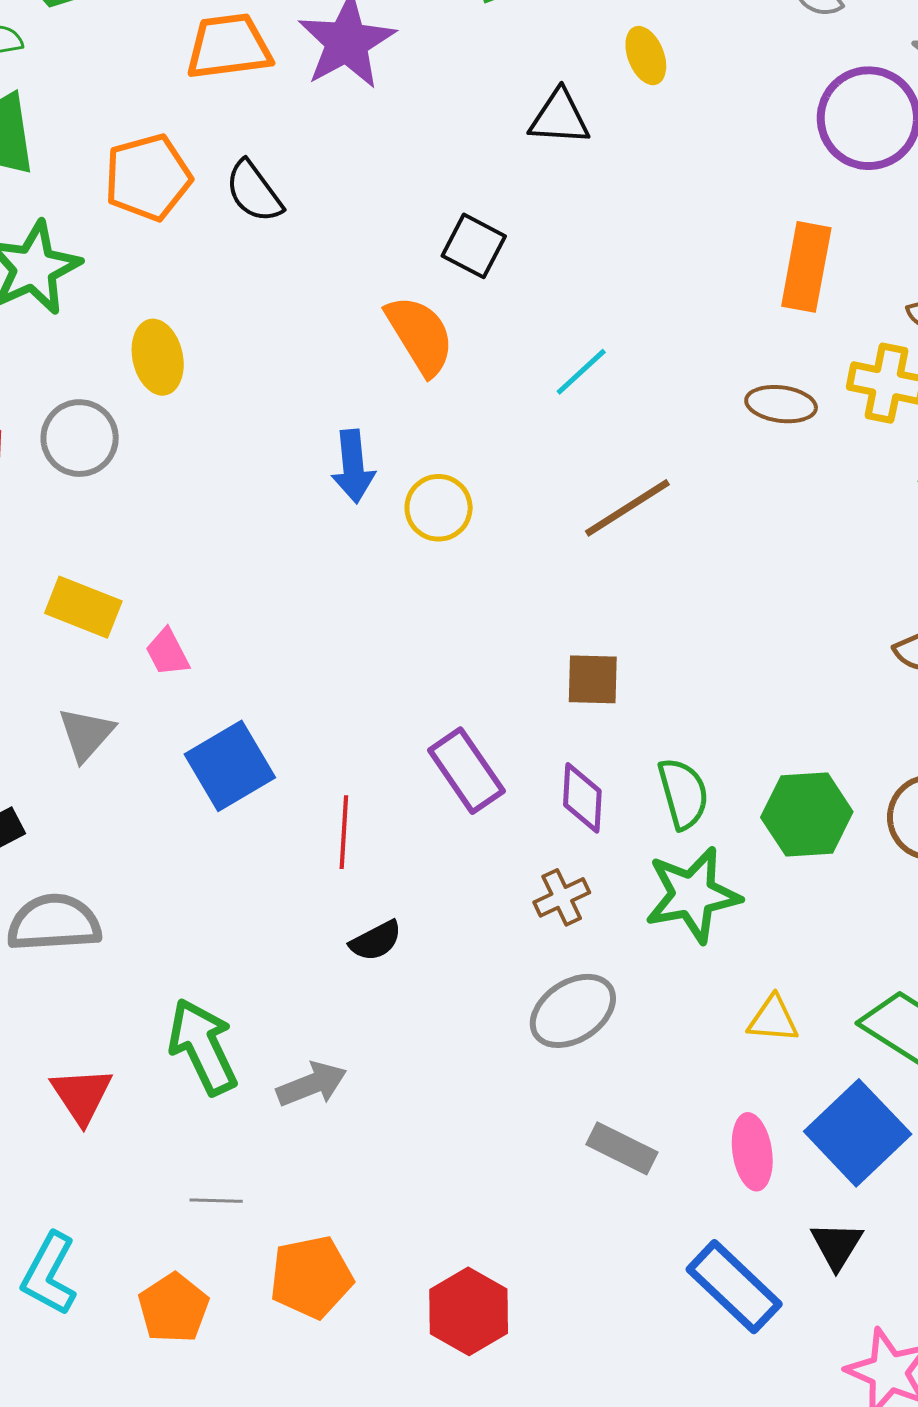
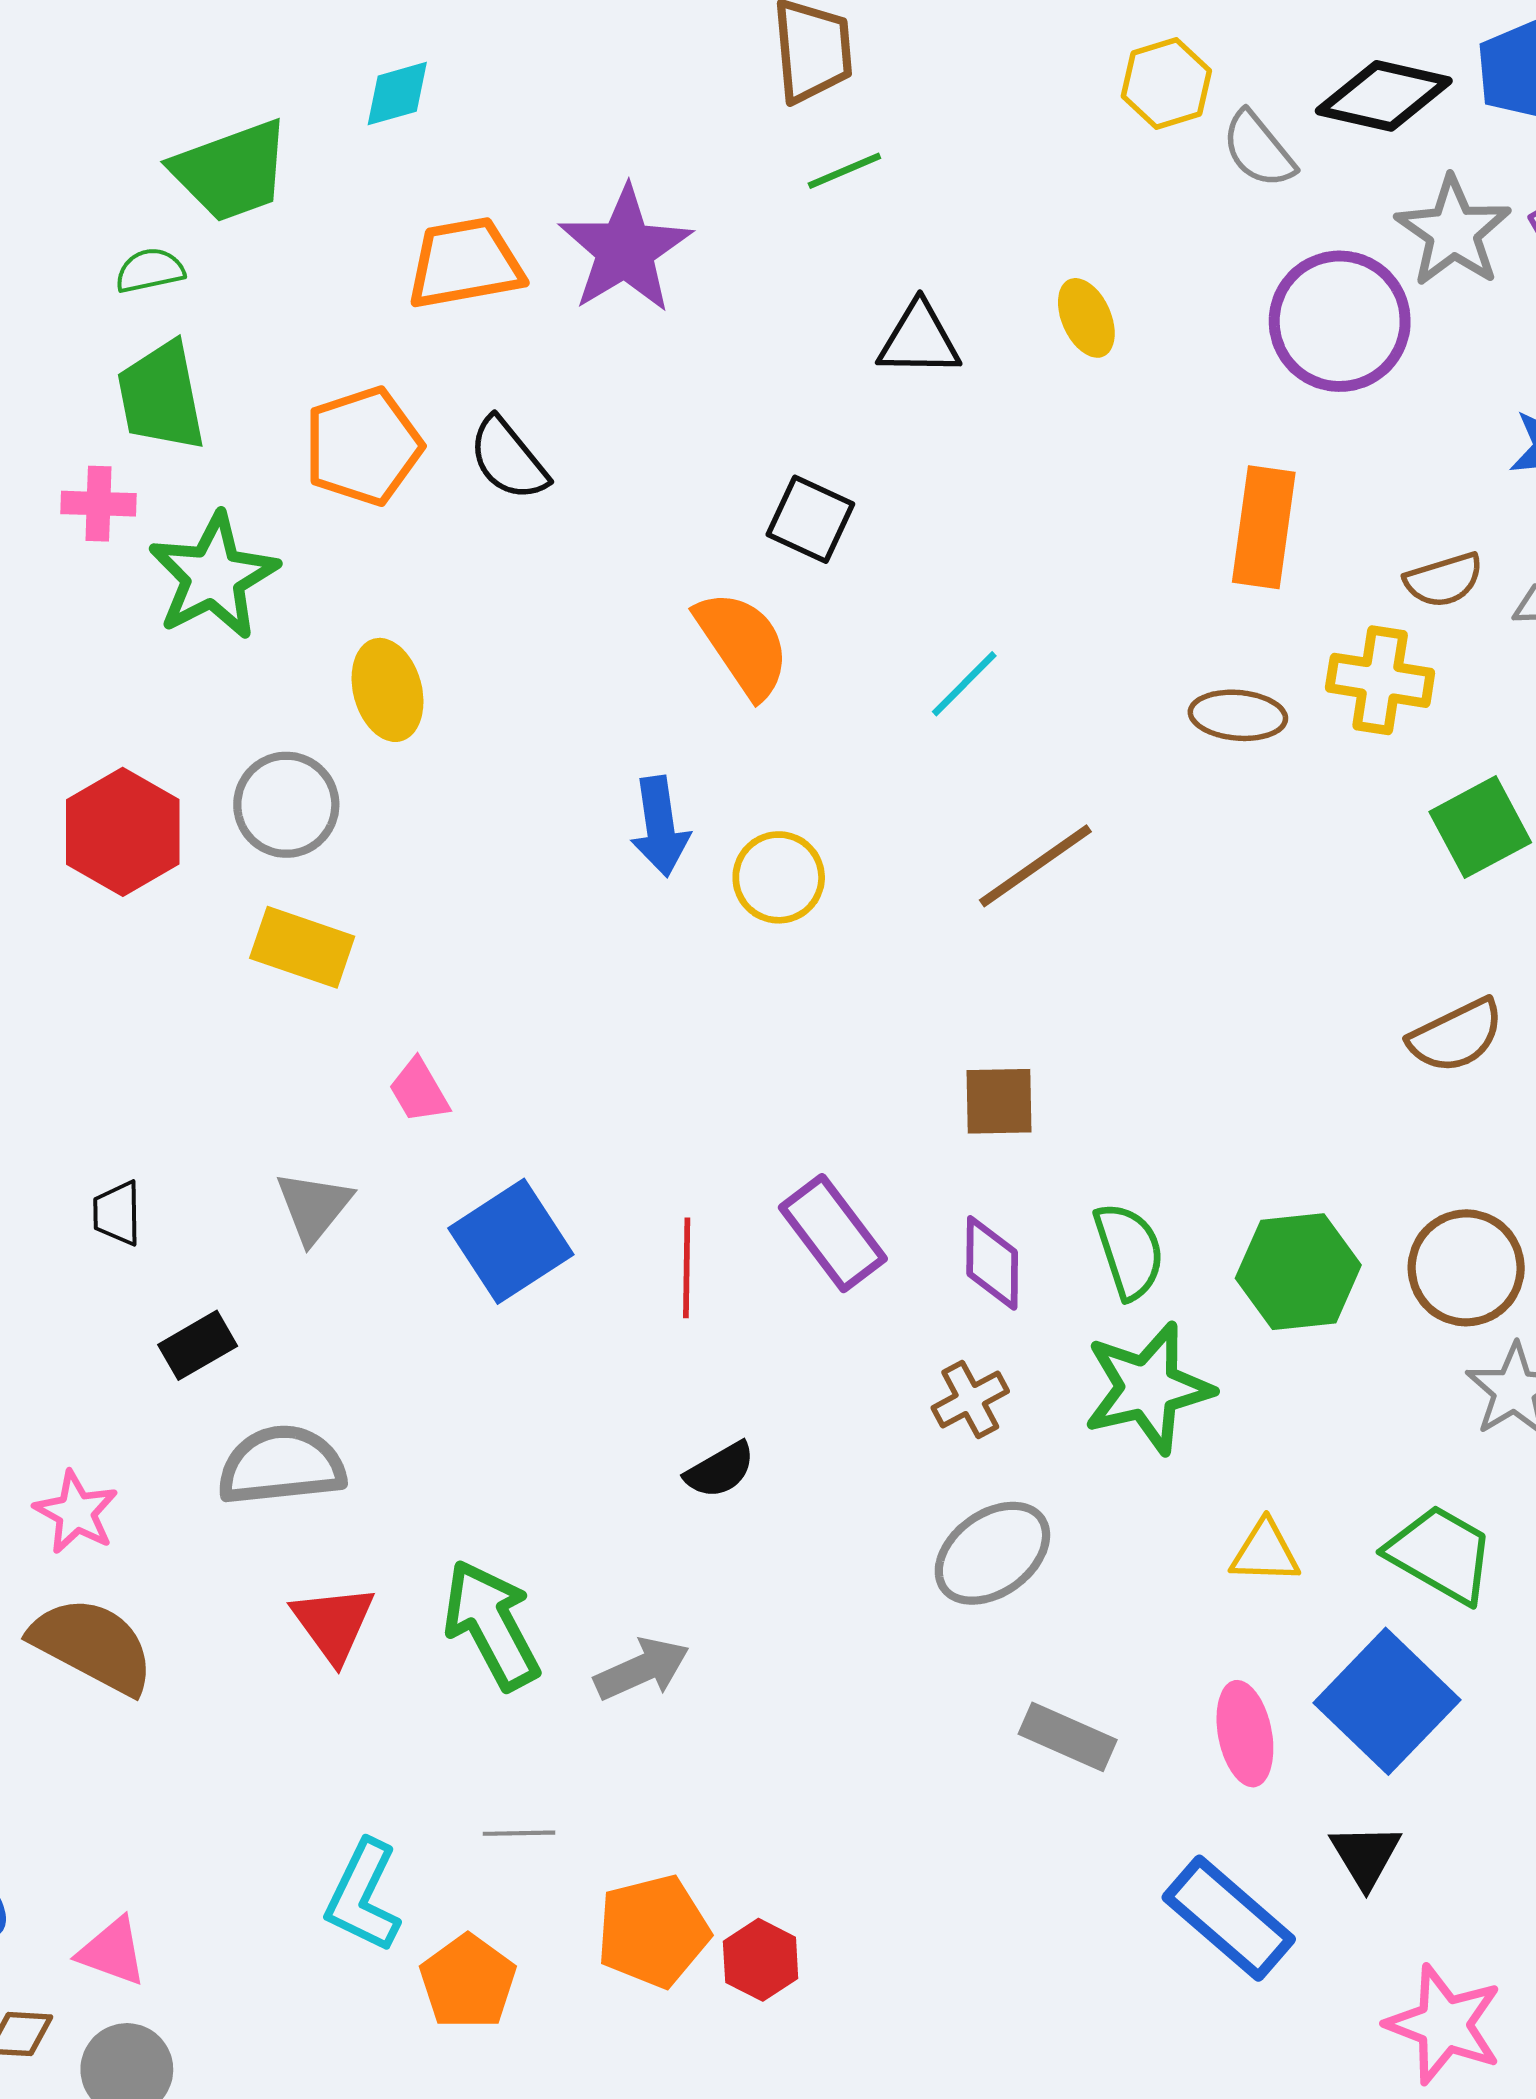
yellow ellipse: (646, 56) -> (1086, 318), moved
yellow rectangle: (83, 607) -> (302, 947), moved
red line: (344, 832) -> (687, 1268), moved
red triangle: (82, 1095) -> (333, 1623), moved
cyan L-shape: (49, 1274) -> (363, 1896), moved
red hexagon: (469, 1311) -> (761, 1960), moved, size x0.7

